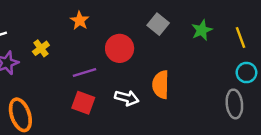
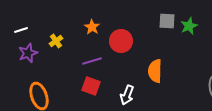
orange star: (80, 21) -> (92, 27), moved
gray square: (158, 24) -> (167, 21), moved, turned -36
white arrow: (127, 98) -> (127, 95), moved, turned 96

